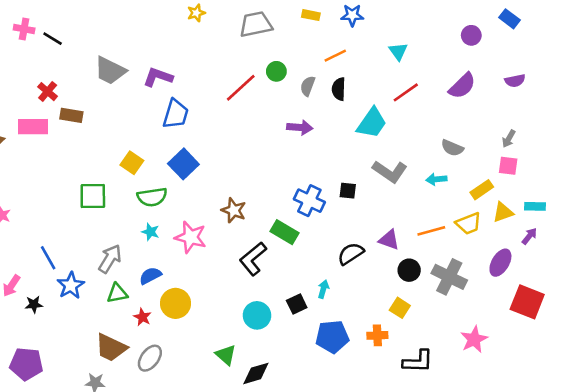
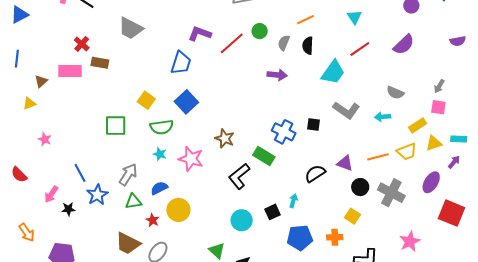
purple L-shape: (158, 77) -> (200, 34), moved
purple semicircle: (515, 81) -> (458, 41), moved

